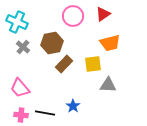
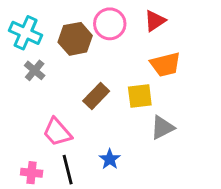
brown hexagon: (52, 43) -> (75, 39), moved
gray triangle: (108, 85) -> (162, 128), turned -30
pink trapezoid: (20, 88) -> (57, 132), moved
black line: (45, 113) -> (68, 170), turned 66

